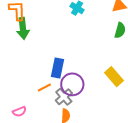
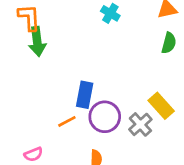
gray cross: (64, 97) -> (140, 124), moved

